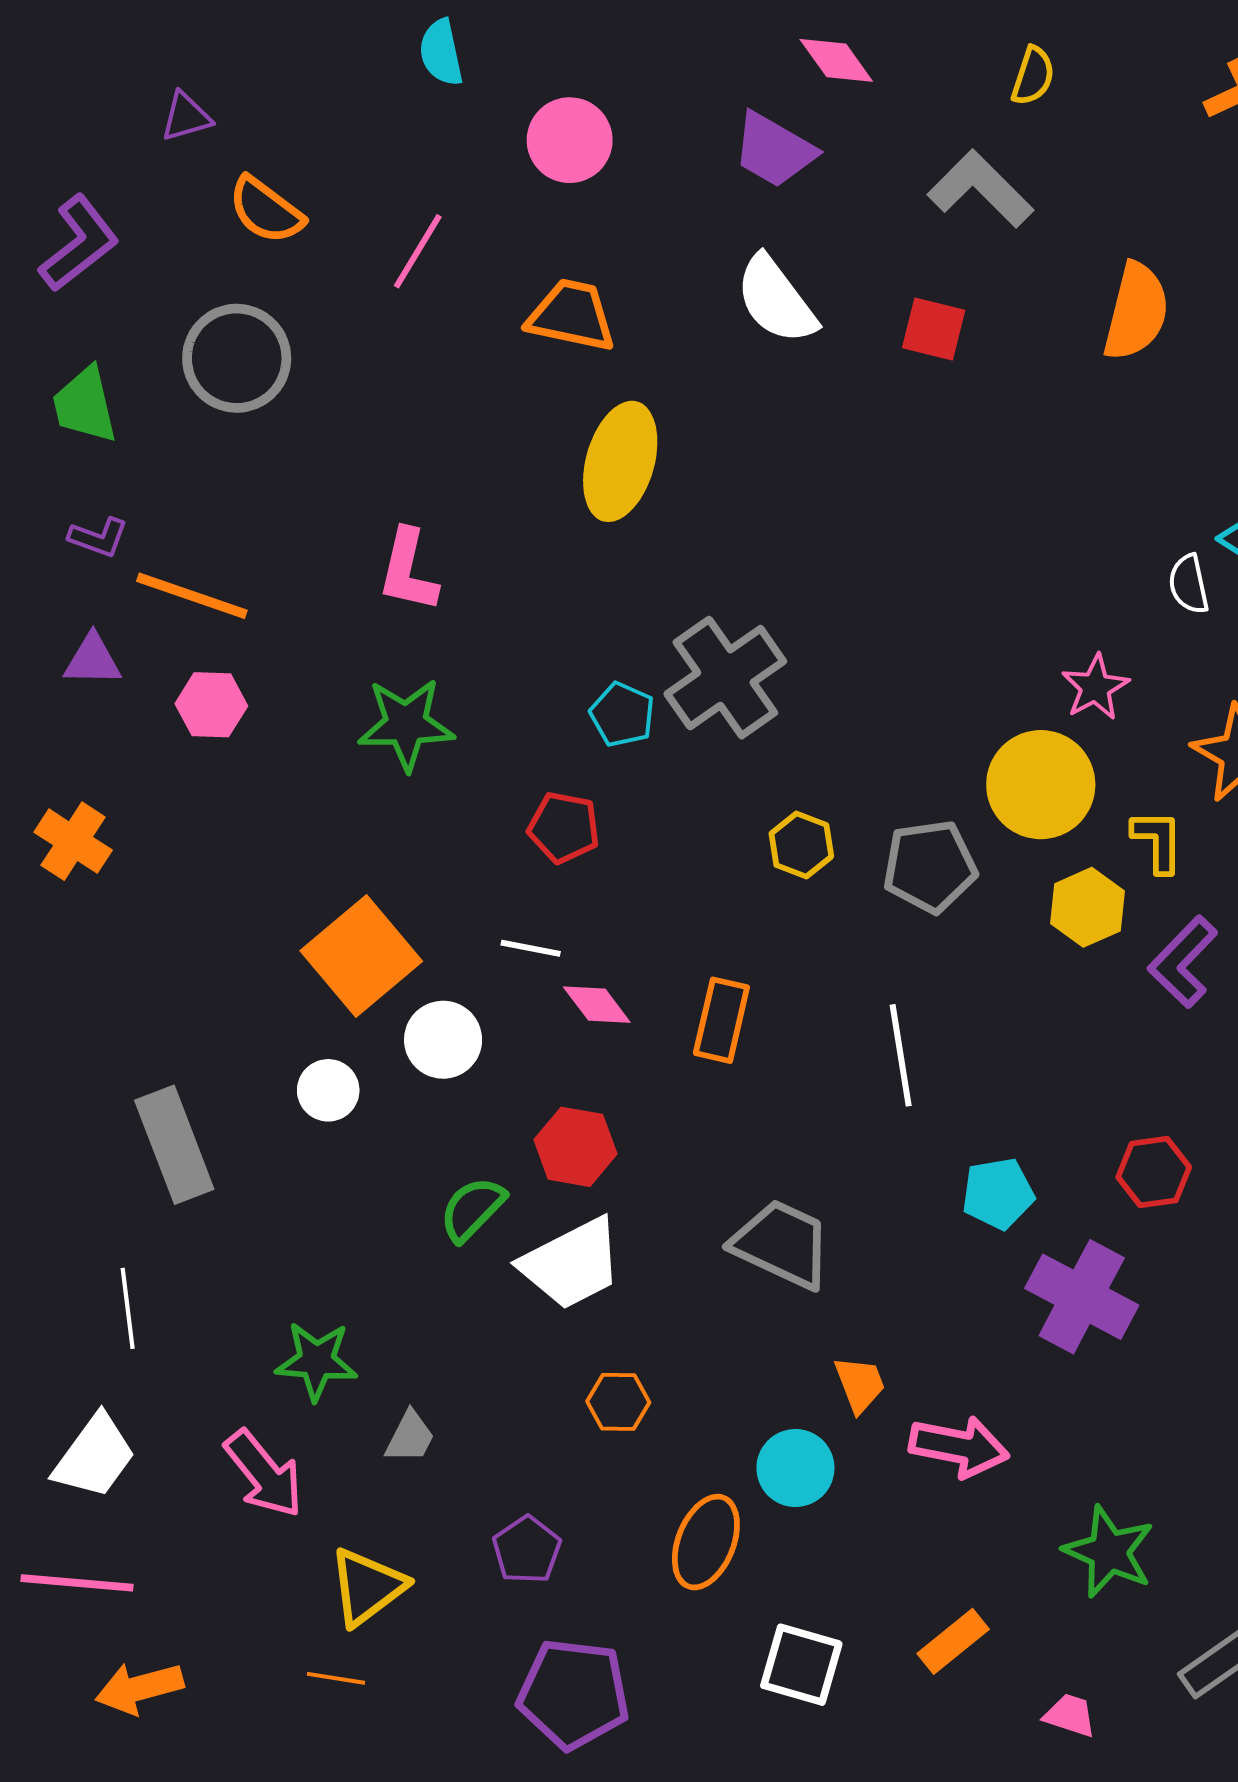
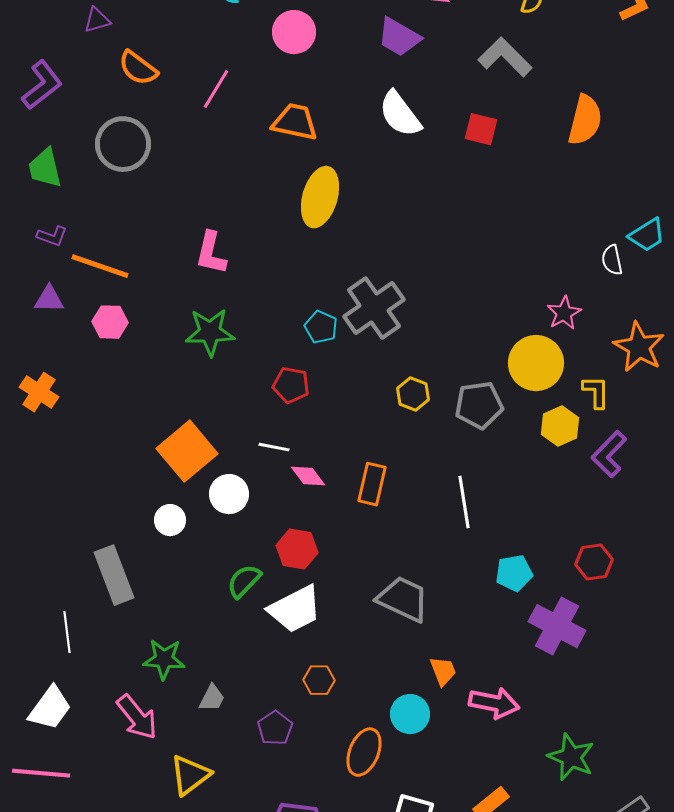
gray rectangle: (174, 1145) -> (114, 575), moved
purple pentagon: (527, 1550) -> (275, 728), moved

